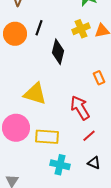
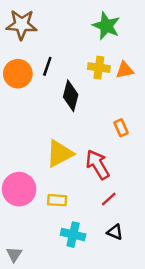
yellow cross: (81, 29) -> (99, 68), turned 30
yellow triangle: (35, 94) -> (60, 154), moved, turned -45
yellow rectangle: (47, 137) -> (57, 200), size x0.7

